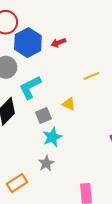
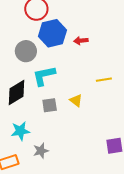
cyan star: (52, 137) -> (20, 131), moved

